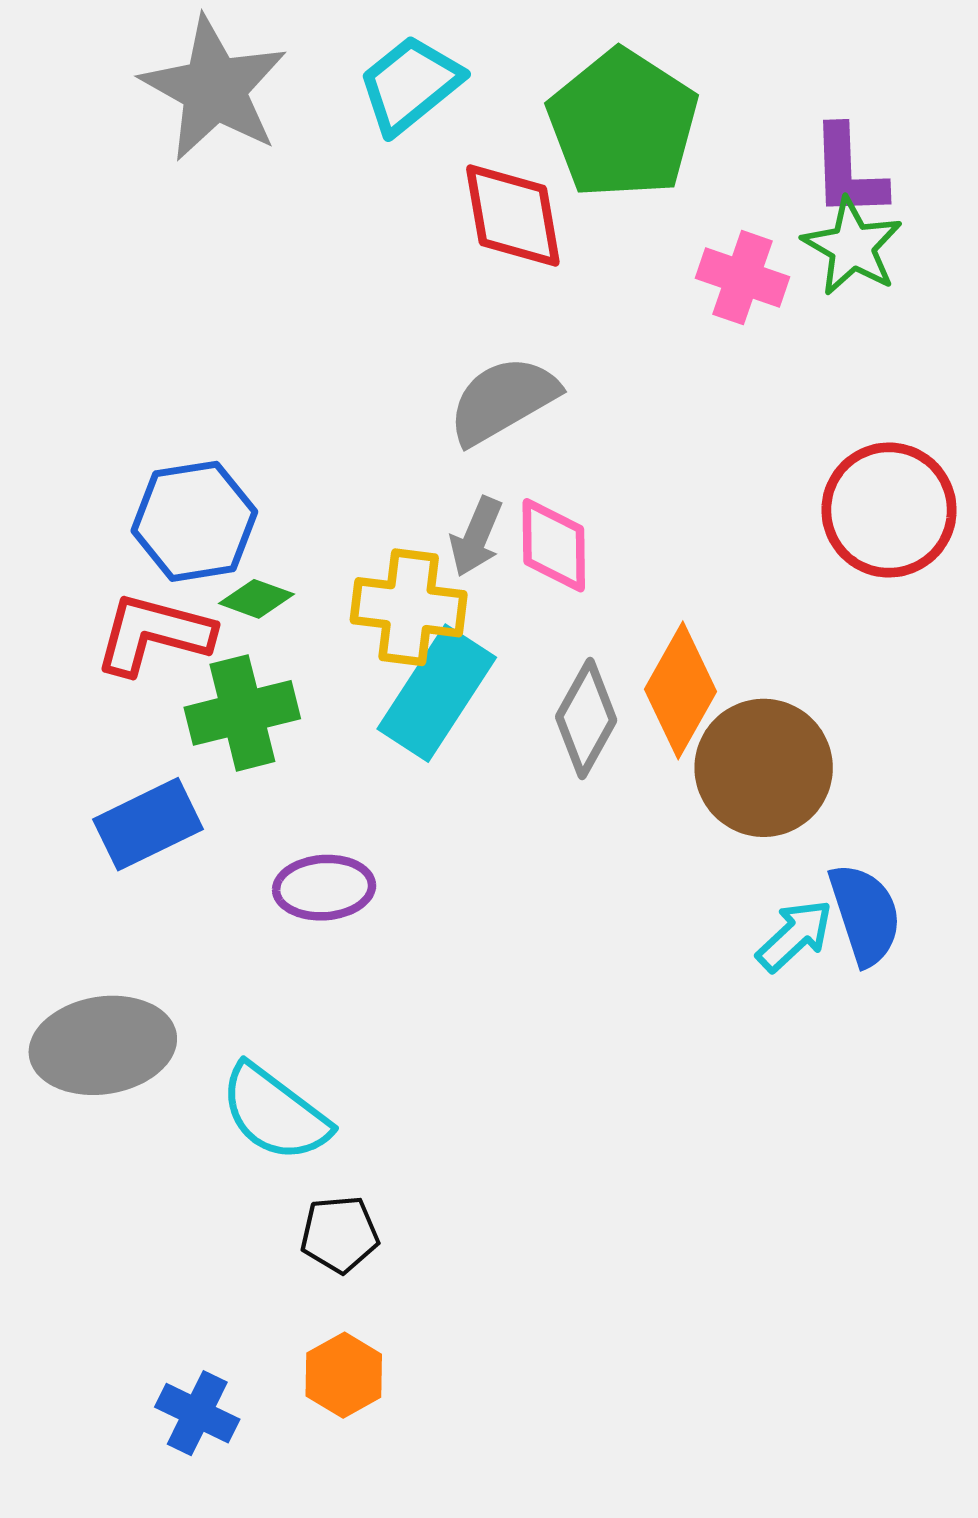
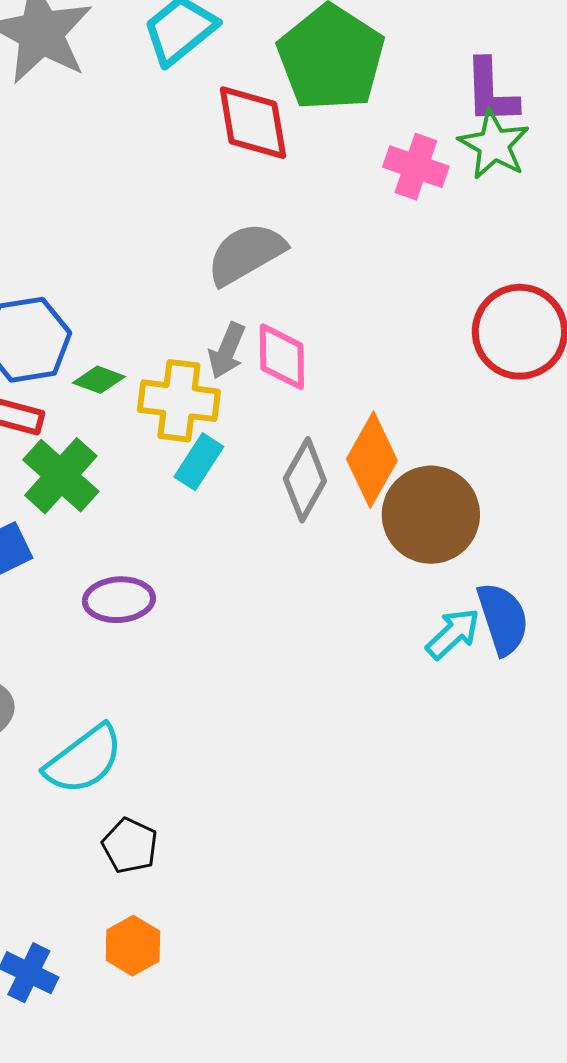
green diamond: (256, 599) -> (99, 380), moved
cyan rectangle: (437, 693) -> (199, 462), size x0.6
green cross: (242, 713) -> (61, 476), turned -34
cyan semicircle: (275, 1113) -> (84, 760), turned -74
black pentagon: (340, 1234) -> (130, 846), turned 30

